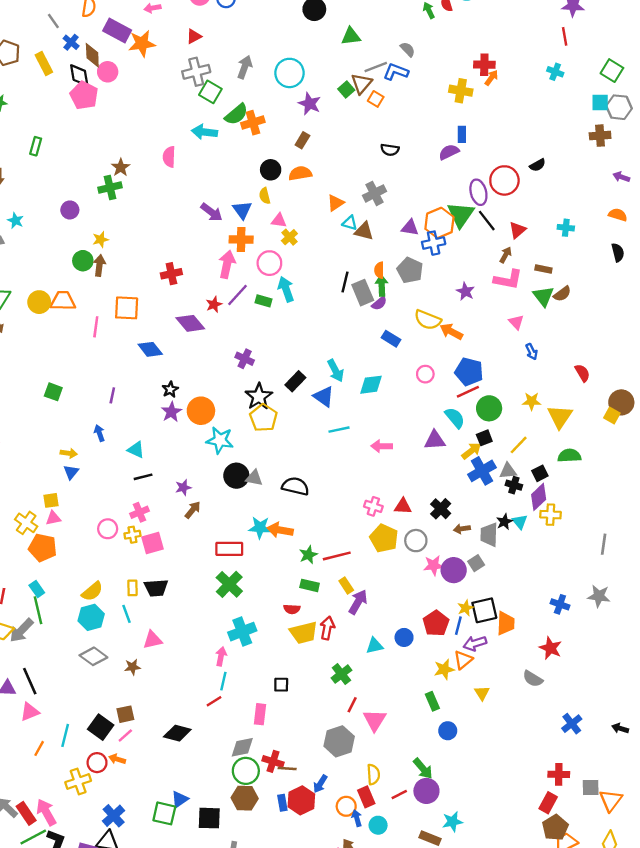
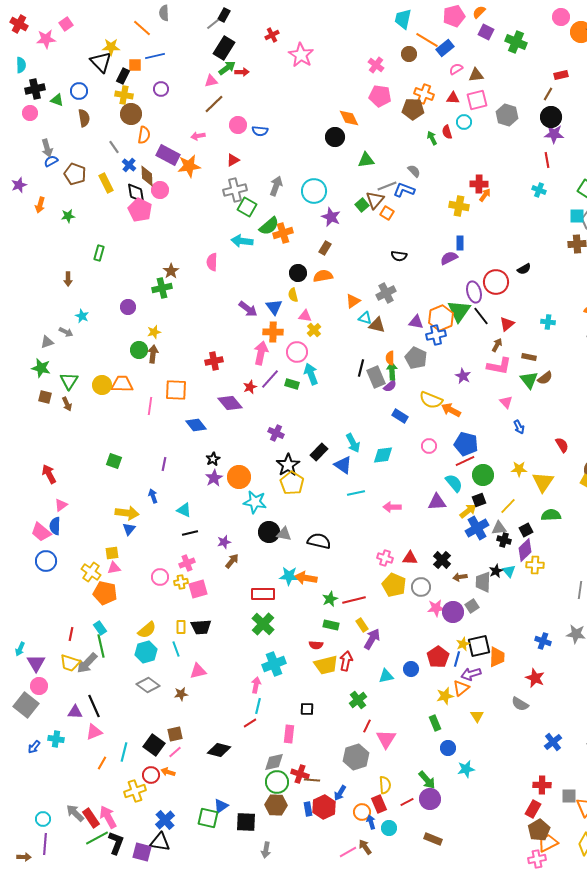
yellow arrow: (69, 453) -> (127, 513), size x1.6
cyan star: (452, 822) -> (466, 769), moved

